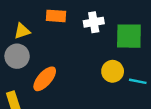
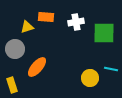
yellow triangle: (22, 31) -> (27, 27), moved
yellow circle: (113, 71) -> (90, 78), moved

